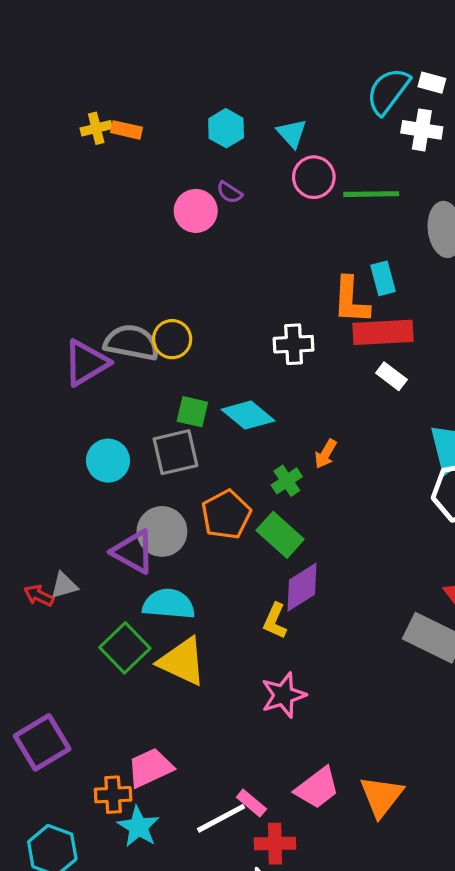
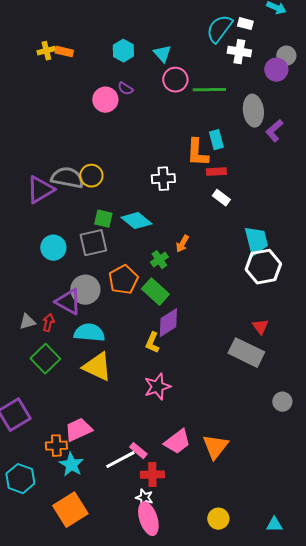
red rectangle: (383, 332) -> (216, 172), size x0.6
red arrow: (39, 596) -> (48, 323), moved, turned 78
green square: (125, 648) -> (45, 359), moved

